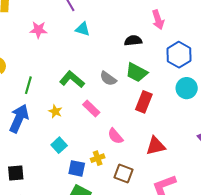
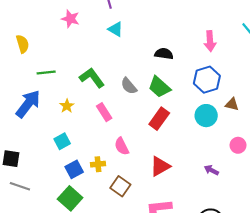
pink arrow: (158, 20) -> (210, 41), moved
green line: (28, 85) -> (46, 72), turned 54
red triangle: (156, 146) -> (160, 166), turned -30
blue square: (77, 168) -> (74, 169), turned 36

